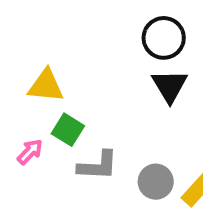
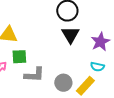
green square: (68, 130) -> (19, 57), turned -35

